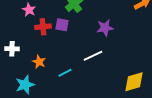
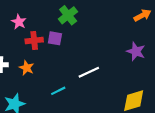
purple star: (105, 28) -> (136, 51), moved, turned 30
orange star: (39, 62) -> (27, 68), moved

